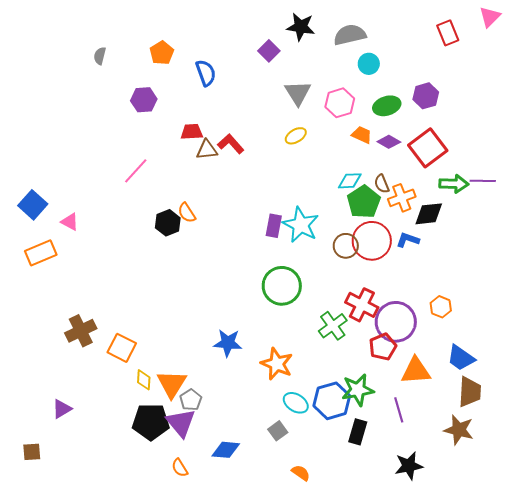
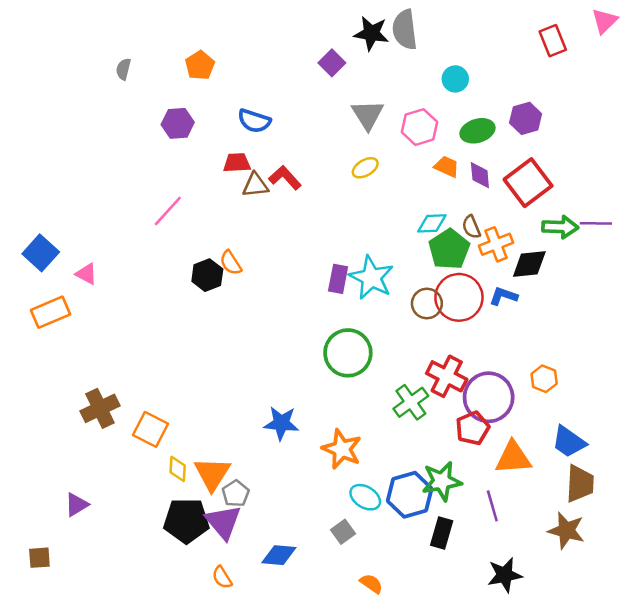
gray semicircle: (350, 35) -> (405, 30), moved, turned -84
blue semicircle: (206, 73) -> (254, 121), moved, turned 128
purple diamond: (389, 142) -> (480, 175), turned 55

